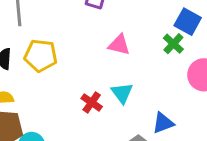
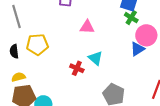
green cross: (173, 44) -> (131, 18), moved
blue triangle: (163, 123) -> (137, 49), moved

